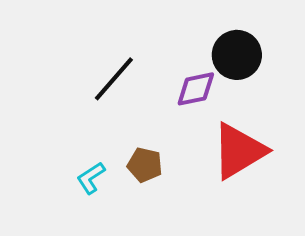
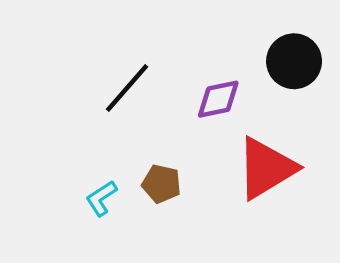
black circle: (237, 55) -> (294, 61), moved

